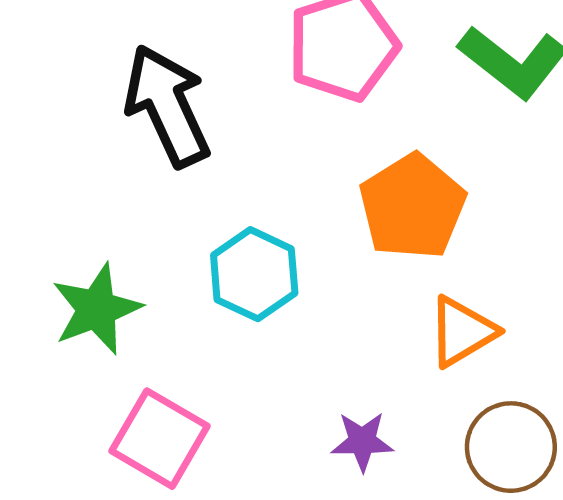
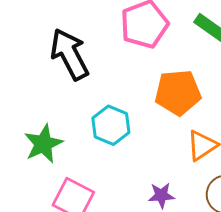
orange pentagon: (412, 207) -> (178, 93), turned 30

